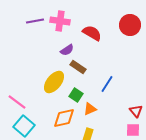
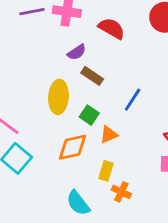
yellow ellipse: (54, 82) -> (58, 97), turned -35

